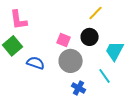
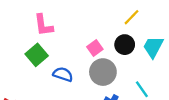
pink square: (64, 40) -> (95, 48), turned 32
cyan trapezoid: (115, 51) -> (153, 47), moved

